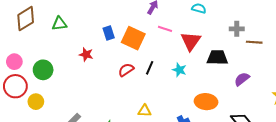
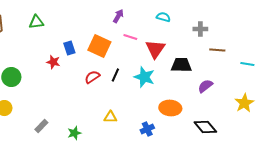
green triangle: (59, 24) -> (36, 22), moved
gray cross: (237, 29) -> (200, 29), moved
blue rectangle: (109, 33) -> (69, 48), moved
cyan star: (179, 70) -> (144, 77), size x1.5

